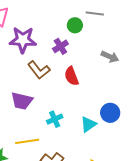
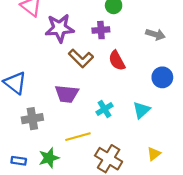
purple cross: (60, 46) -> (101, 30), turned 35
blue circle: (110, 113) -> (162, 77), moved

